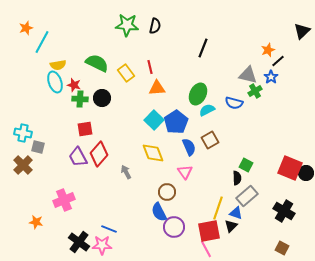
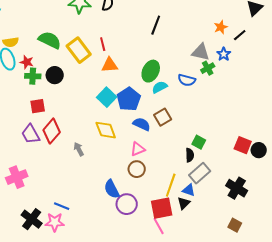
black line: (278, 61) -> (240, 35), moved
yellow rectangle: (126, 73) -> (79, 50), size x1.4
blue semicircle: (189, 147) -> (142, 124), turned -42
red square: (290, 168) -> (243, 145), size x0.7
pink triangle: (185, 172) -> (138, 149), turned 42
brown circle: (167, 192) -> (137, 169), moved

